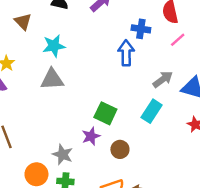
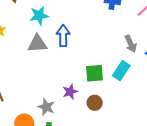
blue arrow: (126, 53) -> (63, 36), moved
gray arrow: (163, 79) -> (131, 44), turned 102
green square: (105, 113) -> (94, 73), moved, turned -30

